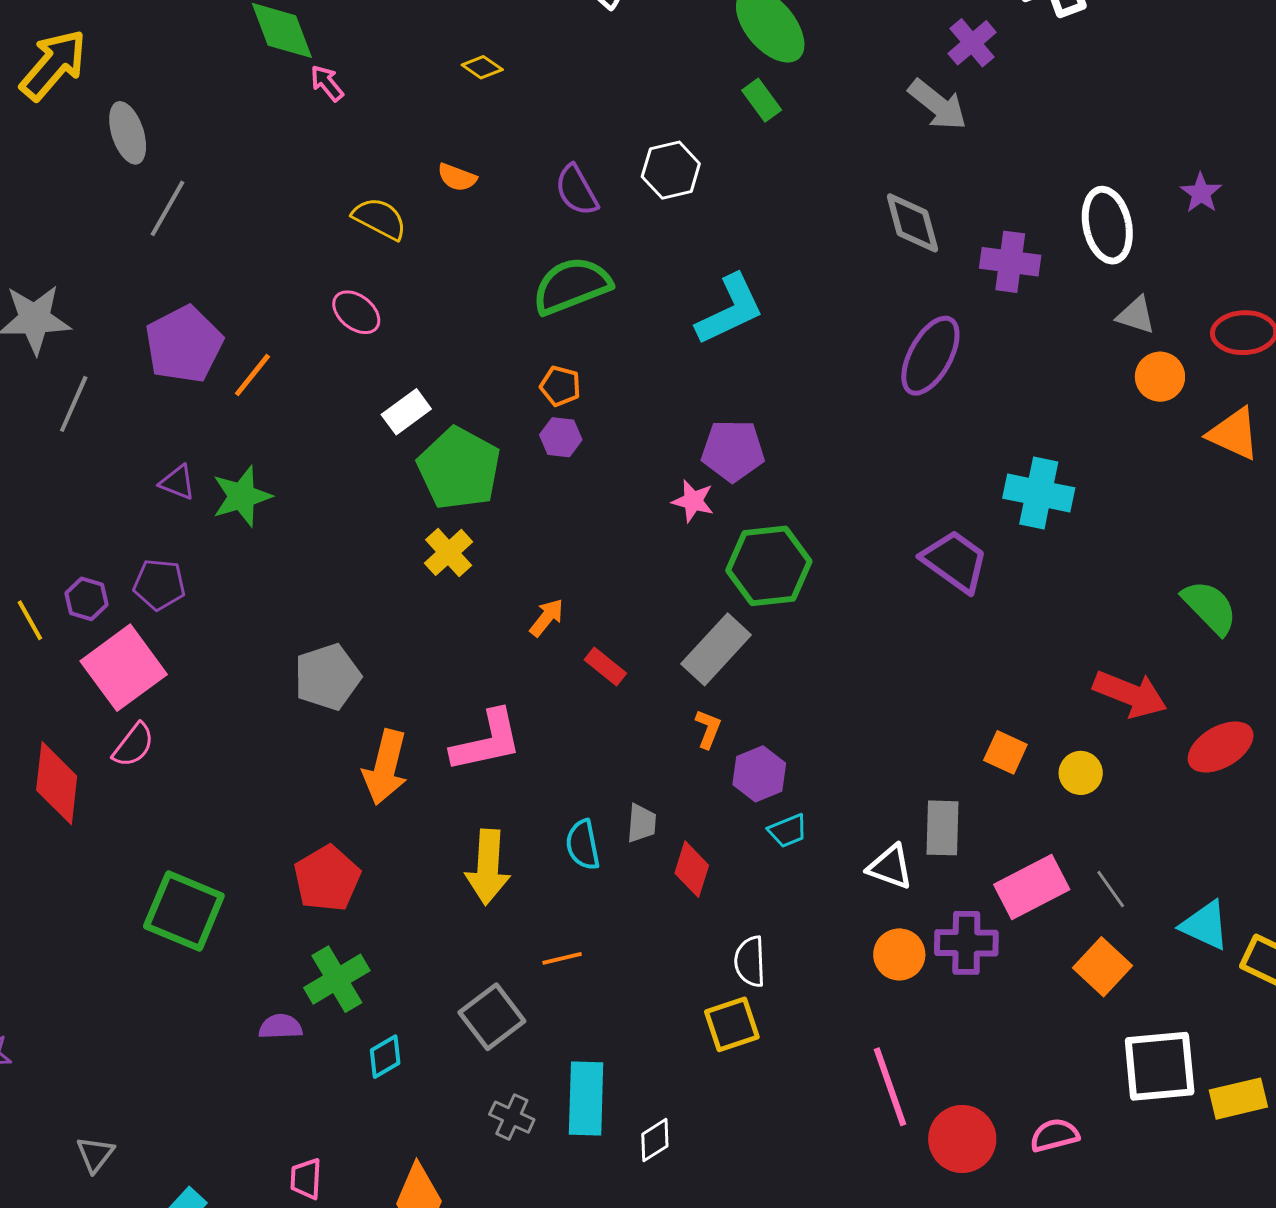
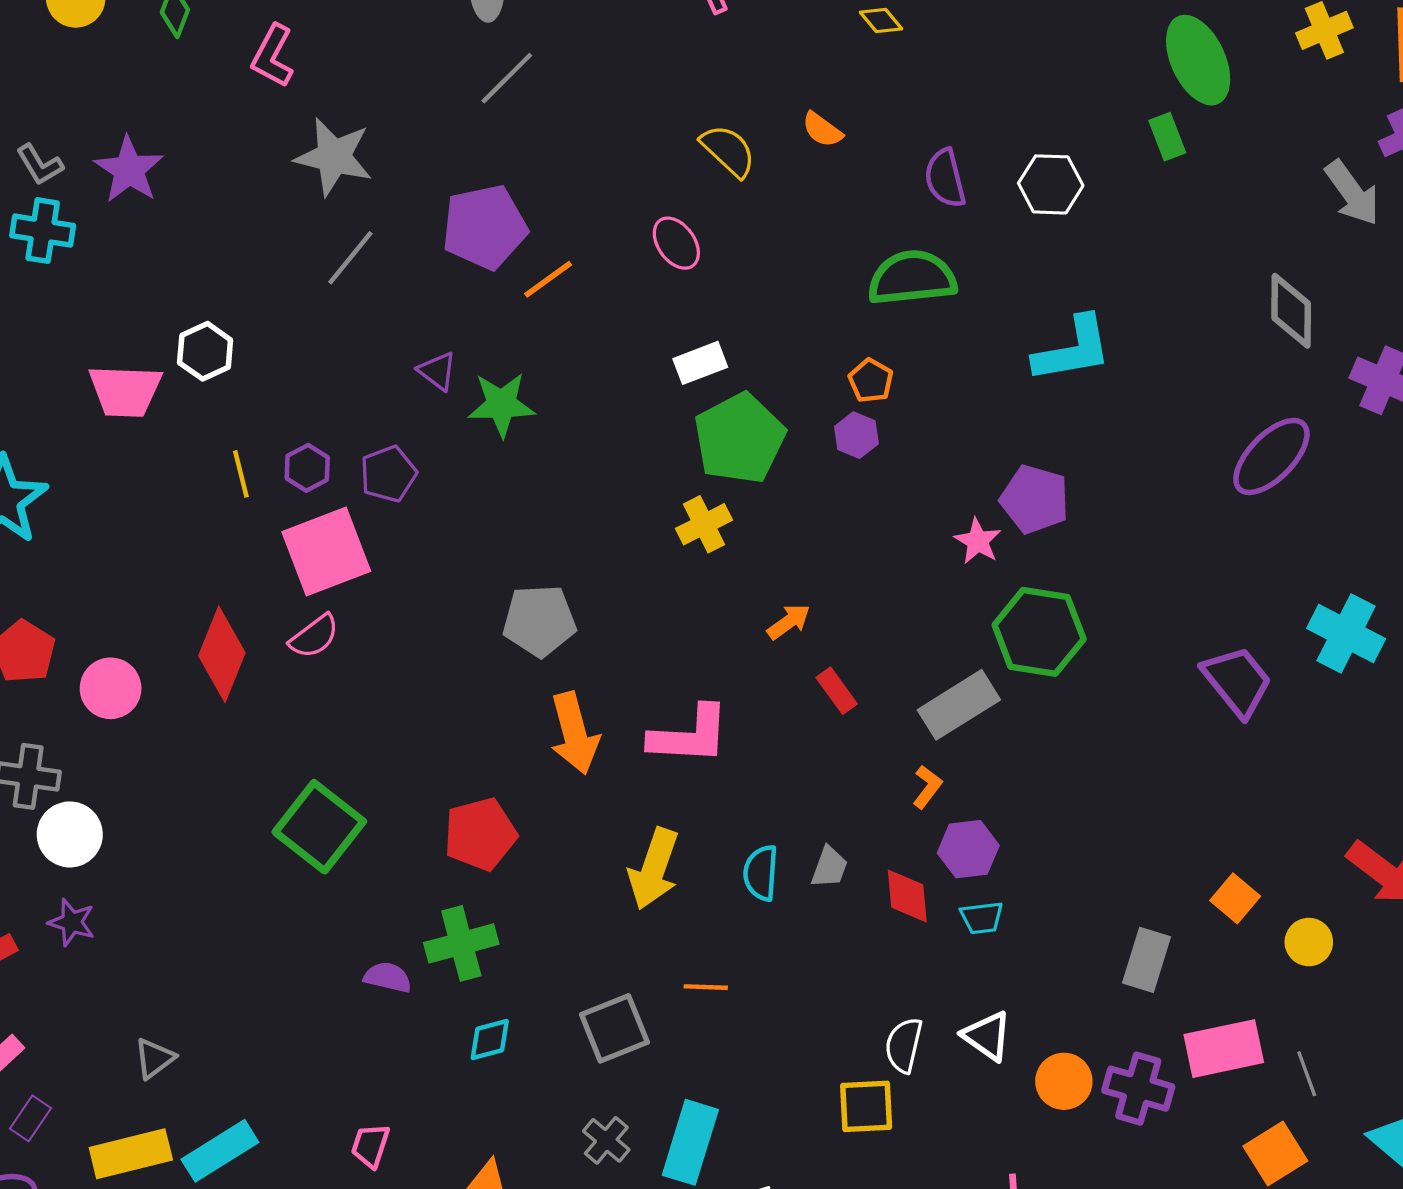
purple pentagon: (159, 585) -> (388, 474), turned 30
orange arrow: (385, 767) -> (574, 733), turned -44
white triangle: (890, 867) -> (987, 1036), moved
red diamond: (692, 869) -> (907, 896), moved, turned -38

